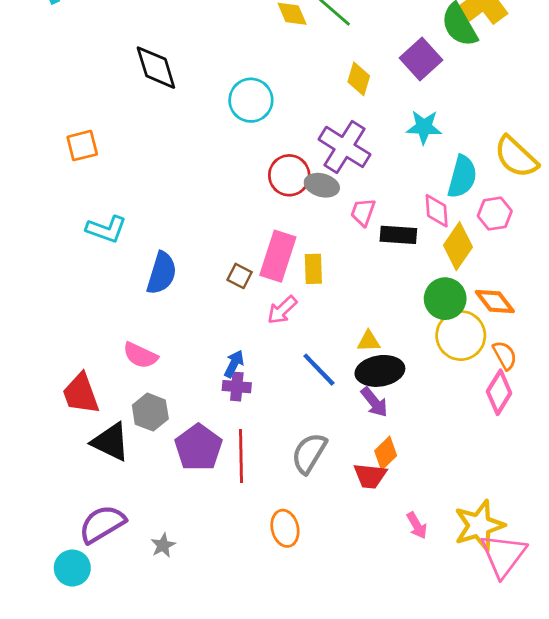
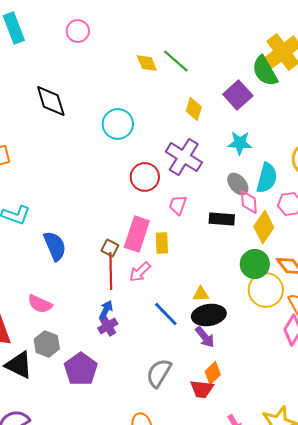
gray ellipse: (322, 185) -> (238, 184), moved, turned 35
pink trapezoid: (363, 212) -> (178, 205), moved
blue semicircle: (162, 273) -> (55, 246), turned -40
purple cross: (237, 387) -> (108, 326), turned -36
red line: (241, 456) -> (111, 271), moved

